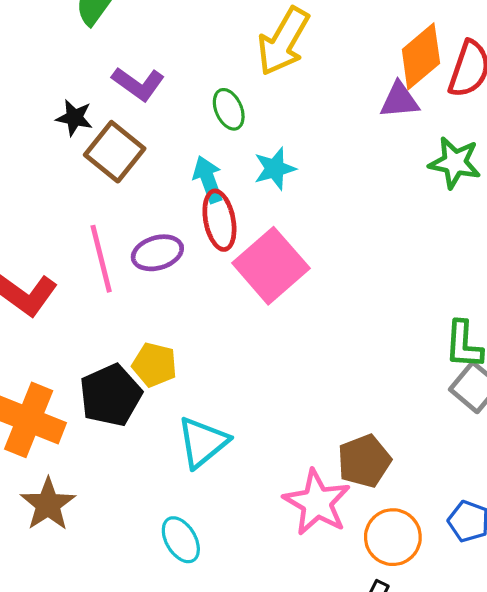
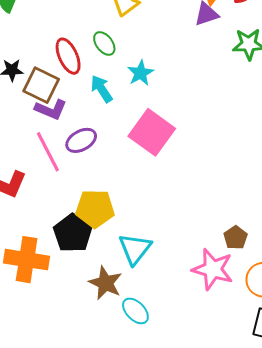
purple L-shape: (138, 84) -> (51, 109), moved
red ellipse: (219, 220) -> (68, 56), moved
yellow pentagon: (155, 365) -> (95, 209), size x1.4
brown pentagon: (364, 461) -> (235, 238), size x0.7
brown star: (48, 504) -> (105, 283), moved

